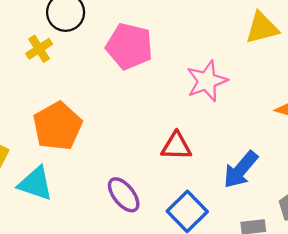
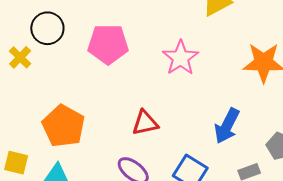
yellow cross: (39, 49) -> (20, 57), moved
red triangle: (176, 146) -> (145, 123), moved

